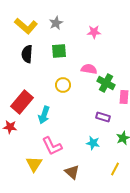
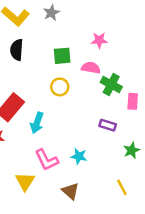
pink star: (94, 32) -> (99, 40), moved
green square: (59, 51) -> (62, 56), moved
cyan star: (93, 143) -> (79, 156), moved
yellow line: (115, 169) -> (122, 187), turned -56

